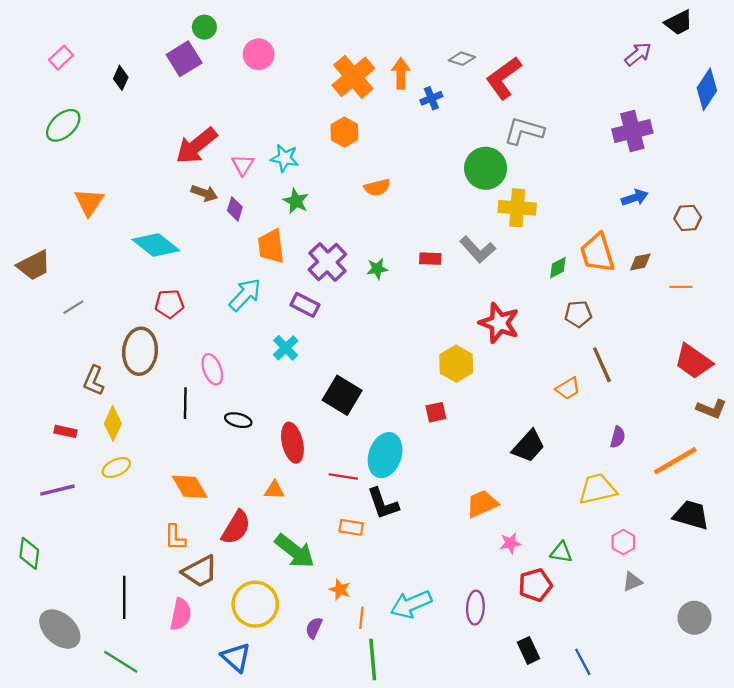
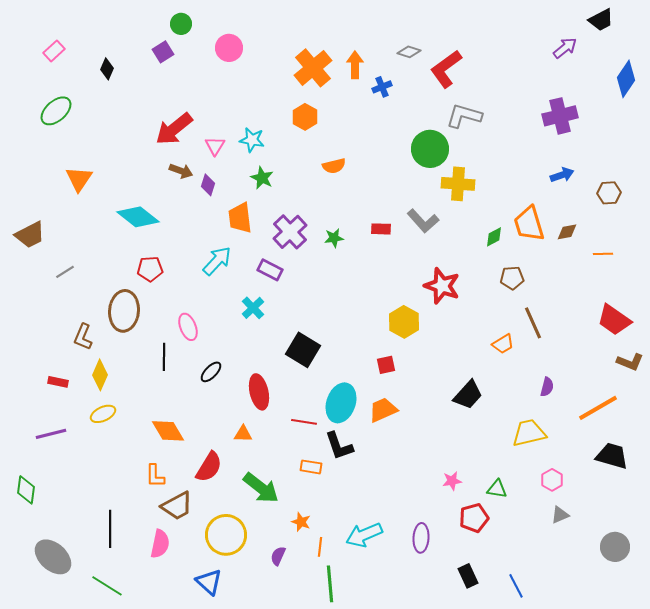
purple square: (184, 59) -> (163, 52), size x0.7
black ellipse: (238, 420) -> (211, 372), turned -60
orange trapezoid: (482, 504) -> (383, 410), moved

